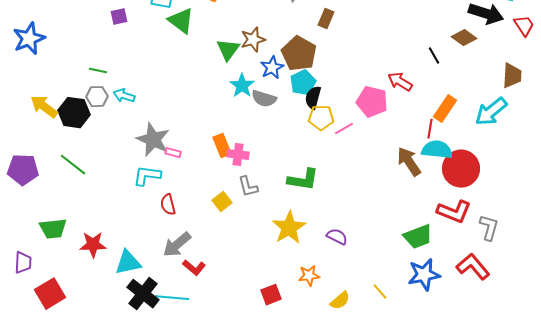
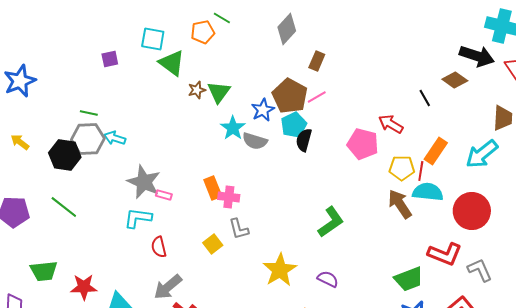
brown star: (253, 40) -> (197, 90), moved, size x0.7
gray hexagon: (97, 97) -> (88, 139), size x1.5
yellow arrow: (44, 107) -> (20, 142), moved, size x0.7
yellow pentagon: (321, 118) -> (402, 168), moved
pink line: (344, 129) -> (317, 97), moved
red circle: (461, 169) -> (472, 211), moved
green L-shape: (303, 180) -> (331, 222), moved, turned -44
gray L-shape: (489, 228) -> (480, 270), turned -40

